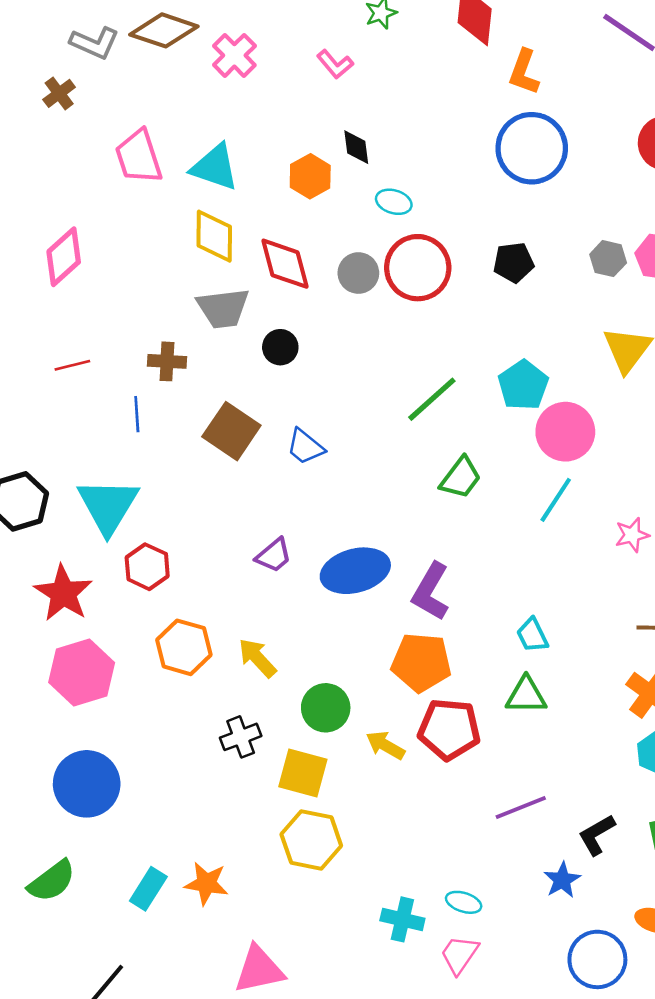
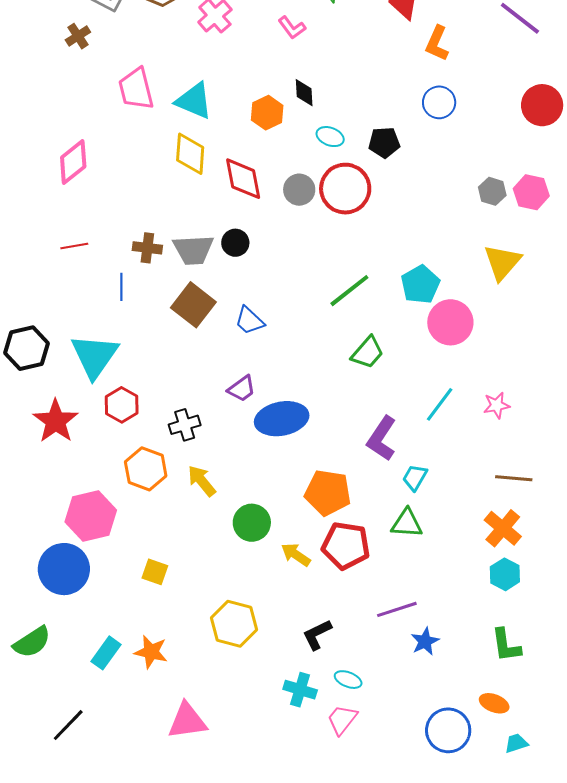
blue circle: (532, 148) -> (439, 102), size x0.6
black pentagon: (514, 262) -> (384, 142), moved
gray trapezoid: (223, 308) -> (193, 250), moved
cyan line: (556, 500) -> (440, 404), moved
purple trapezoid: (274, 555) -> (242, 389), moved
purple L-shape: (431, 592) -> (382, 438), moved
cyan trapezoid: (532, 635) -> (415, 477), turned 52
pink hexagon: (82, 672) -> (91, 516), moved
black cross: (241, 737) -> (185, 425), moved
yellow square: (303, 773) -> (155, 572), moved, size x0.7
black L-shape: (597, 835) -> (317, 635), moved
blue star: (562, 880) -> (425, 641), moved

